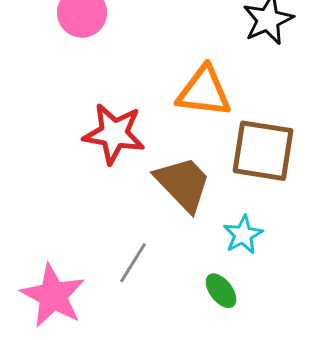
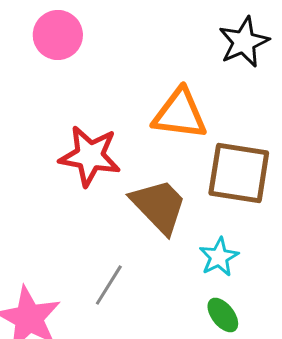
green ellipse: (221, 291) -> (223, 315), moved

